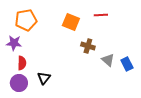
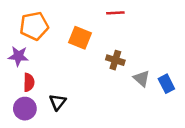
red line: (101, 15) -> (115, 13), moved
orange square: (71, 22) -> (80, 38), moved

